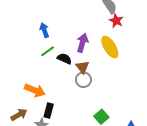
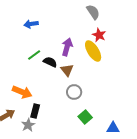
red star: (116, 21) -> (99, 35), moved
blue arrow: (44, 30) -> (31, 24), moved, turned -80
gray circle: (83, 80) -> (74, 92), moved

